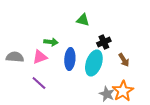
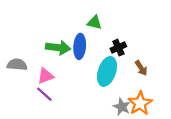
green arrow: (51, 42) -> (58, 48), size x1.5
pink triangle: (40, 57) -> (46, 76), moved
blue ellipse: (70, 59) -> (80, 46), moved

